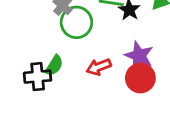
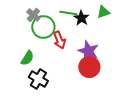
red arrow: (99, 67) -> (59, 40), moved, turned -90
black cross: (38, 77) -> (38, 79), moved, turned 36

